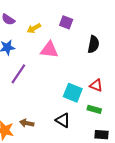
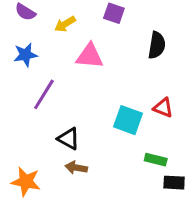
green rectangle: (94, 109) -> (156, 160), moved
black triangle: (63, 120) -> (69, 139), moved
brown arrow: (27, 123) -> (76, 168), moved

